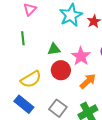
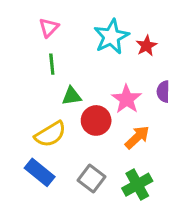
green line: (23, 38) -> (52, 64), moved
green triangle: (54, 49) -> (72, 96), moved

